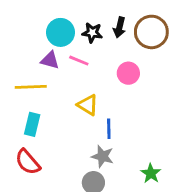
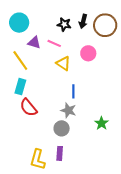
cyan circle: (61, 32) -> (19, 23), moved
yellow line: (31, 87) -> (20, 61), turned 55
yellow triangle: (88, 105) -> (63, 63), moved
red semicircle: (28, 162) -> (28, 108), moved

